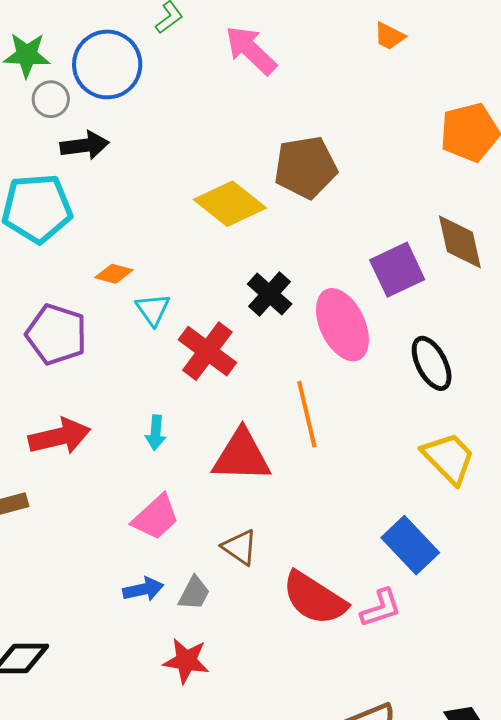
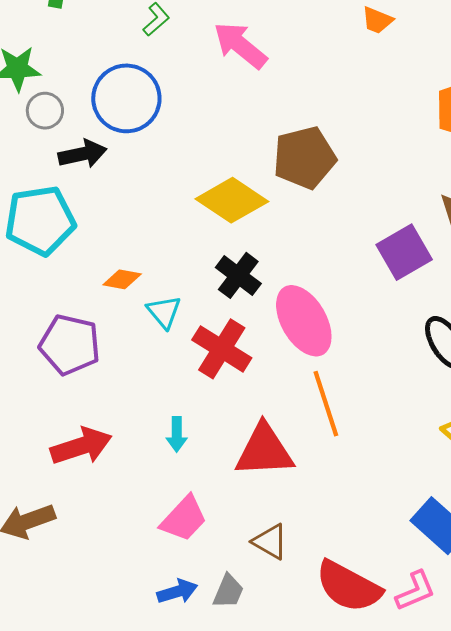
blue circle: (107, 64) -> (126, 98), moved
black cross: (270, 294) -> (238, 275), moved
pink ellipse: (342, 325) -> (304, 321), moved

